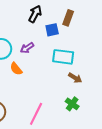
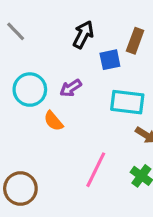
pink line: (36, 114) -> (96, 170), moved

